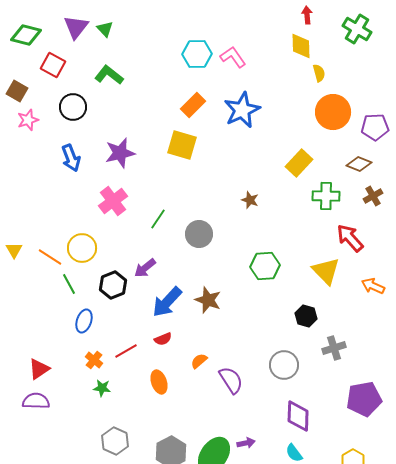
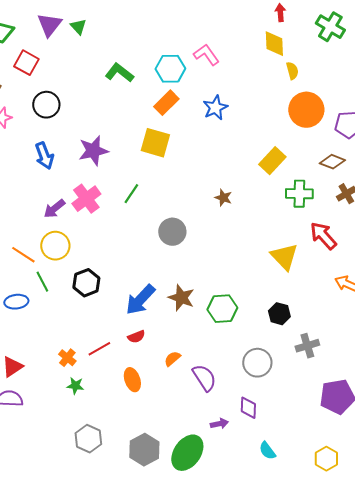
cyan hexagon: (197, 54) -> (170, 69), moved
green L-shape: (109, 75) -> (119, 73), moved
blue star: (242, 110) -> (215, 108), size x0.7
green line: (158, 219) -> (131, 194), moved
green hexagon: (265, 266) -> (222, 309), moved
purple arrow: (145, 268) -> (54, 209), moved
yellow triangle: (326, 271) -> (284, 257), moved
blue ellipse: (84, 321) -> (16, 302), moved, turned 65
purple diamond: (298, 416) -> (248, 408), moved, size x0.7
purple arrow: (246, 443) -> (219, 424), moved

